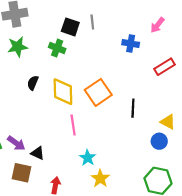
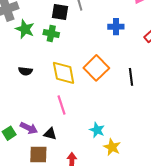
blue cross: (131, 44) -> (116, 27), moved
green star: (18, 47) -> (25, 29), moved, turned -30
black semicircle: (33, 83) -> (25, 71), moved, turned -96
pink line: (73, 125) -> (61, 105), moved

